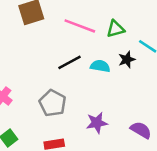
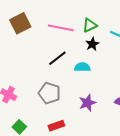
black star: (127, 59) -> (92, 44), moved
cyan semicircle: (100, 66) -> (82, 67), moved

